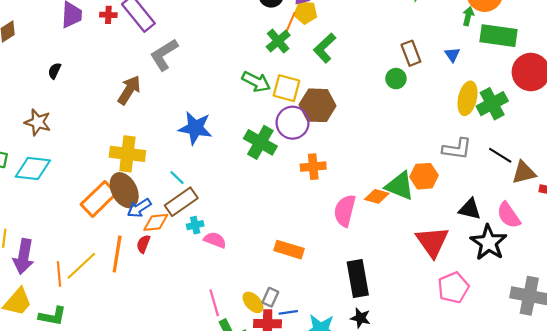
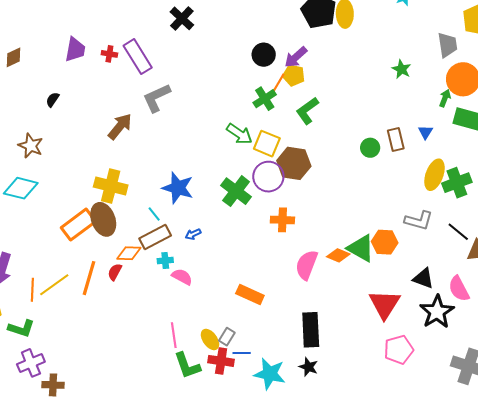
brown rectangle: (411, 53) -> (396, 140), moved
blue star: (195, 128) -> (178, 188), moved
blue arrow: (139, 208) -> (193, 234), moved, size x0.7

